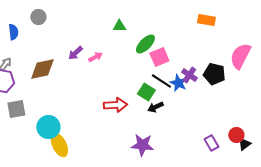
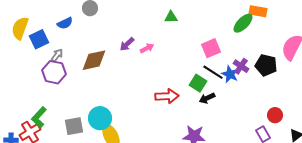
blue semicircle: (13, 32) -> (65, 23), turned 70
green ellipse: (145, 44) -> (243, 23), moved
gray square: (16, 109) -> (74, 126), moved
red circle: (236, 135) -> (275, 115), moved

